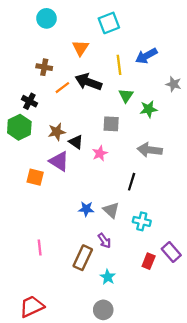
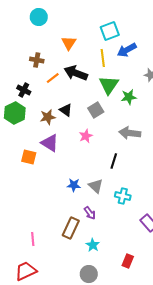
cyan square: (109, 23) -> (110, 31), moved
green triangle: (126, 96) -> (109, 85), size x1.5
gray square: (111, 124) -> (96, 110), turned -35
black triangle: (76, 142) -> (66, 110), moved
pink line: (40, 247) -> (33, 239), moved
red rectangle: (149, 261) -> (128, 261), moved

